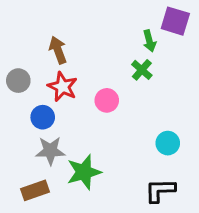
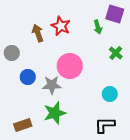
green cross: (142, 70) -> (116, 53), moved
red star: (63, 87) -> (61, 26), moved
pink circle: (107, 100) -> (70, 66), size x1.6
gray star: (50, 151) -> (52, 85), moved

